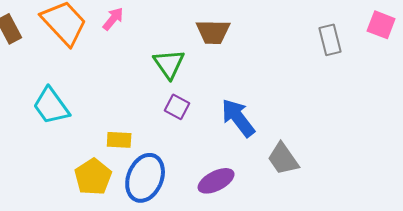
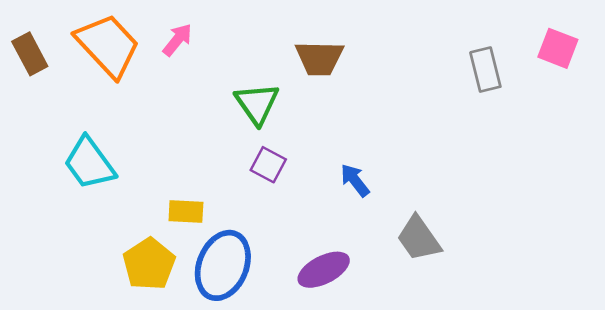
blue arrow: (238, 118) -> (355, 180), size x0.6

